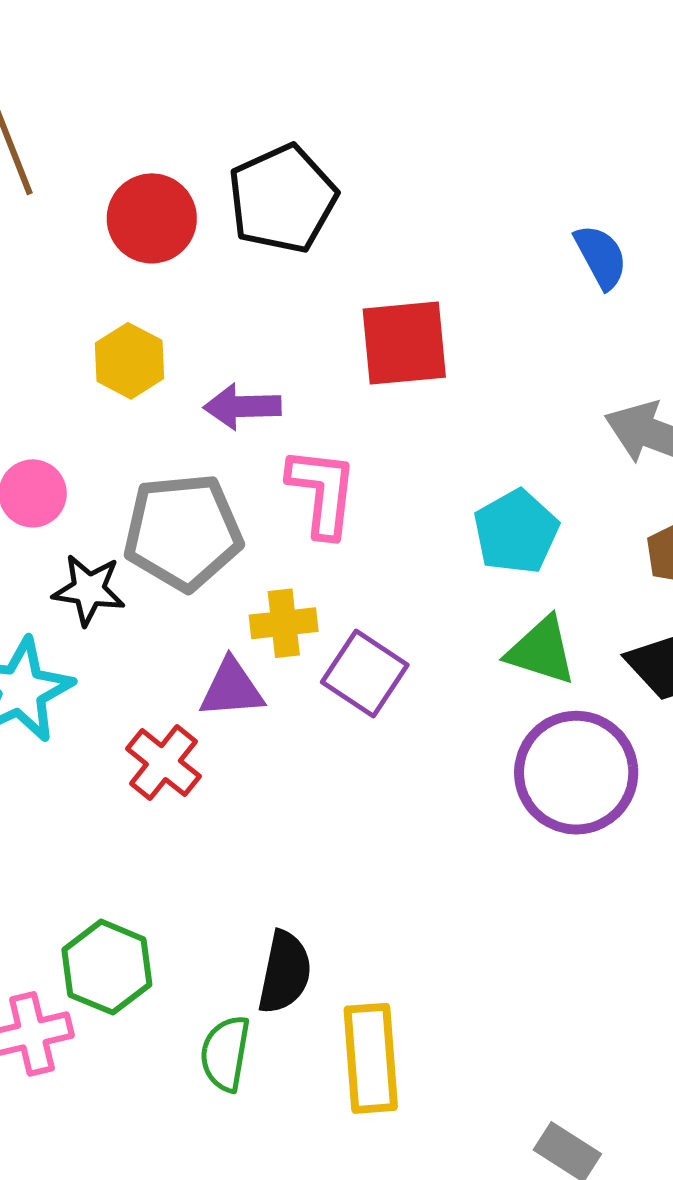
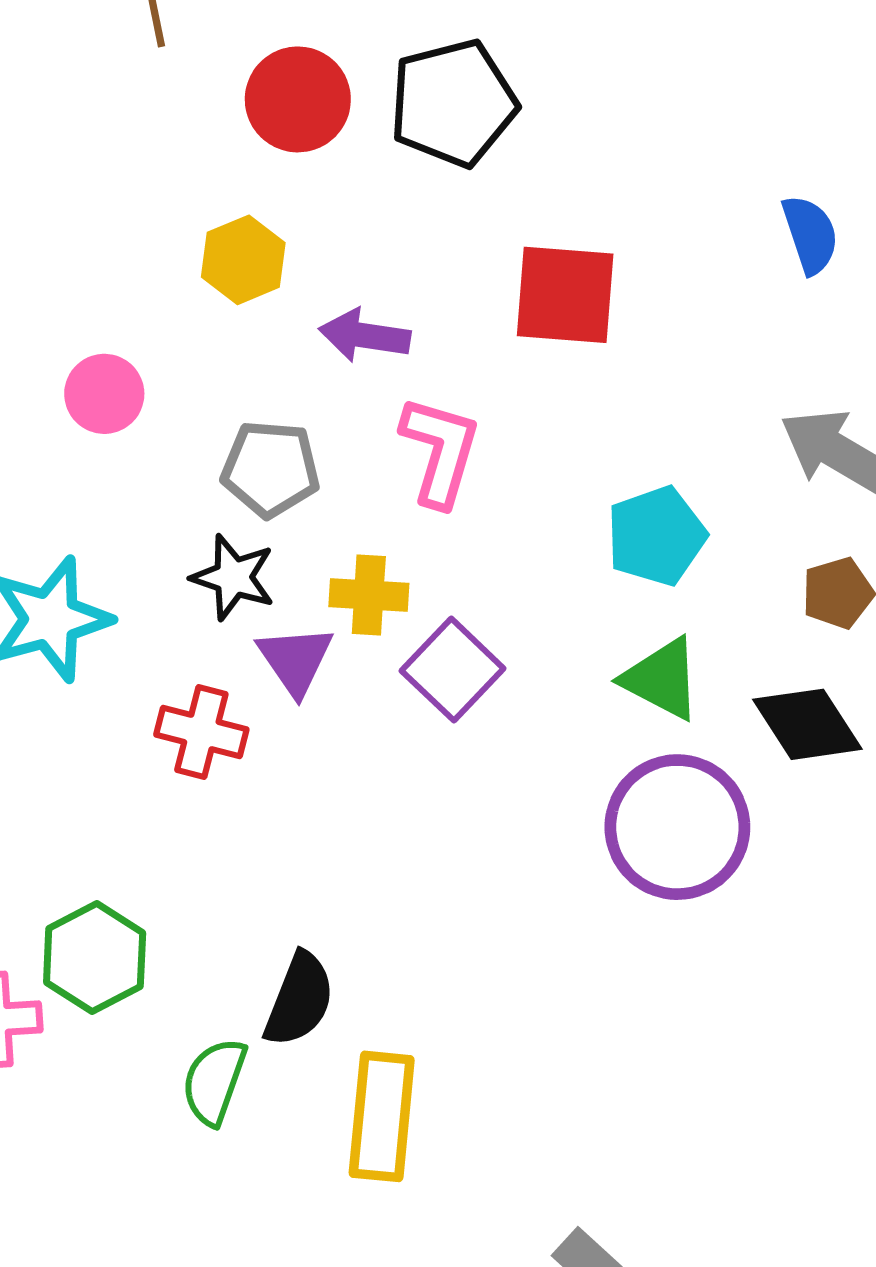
gray pentagon: (183, 532) -> (271, 469), size x0.7
black star: (89, 590) -> (233, 577), moved
purple triangle: (232, 688) -> (295, 660), turned 50
red cross: (163, 763) -> (201, 732), turned -34

